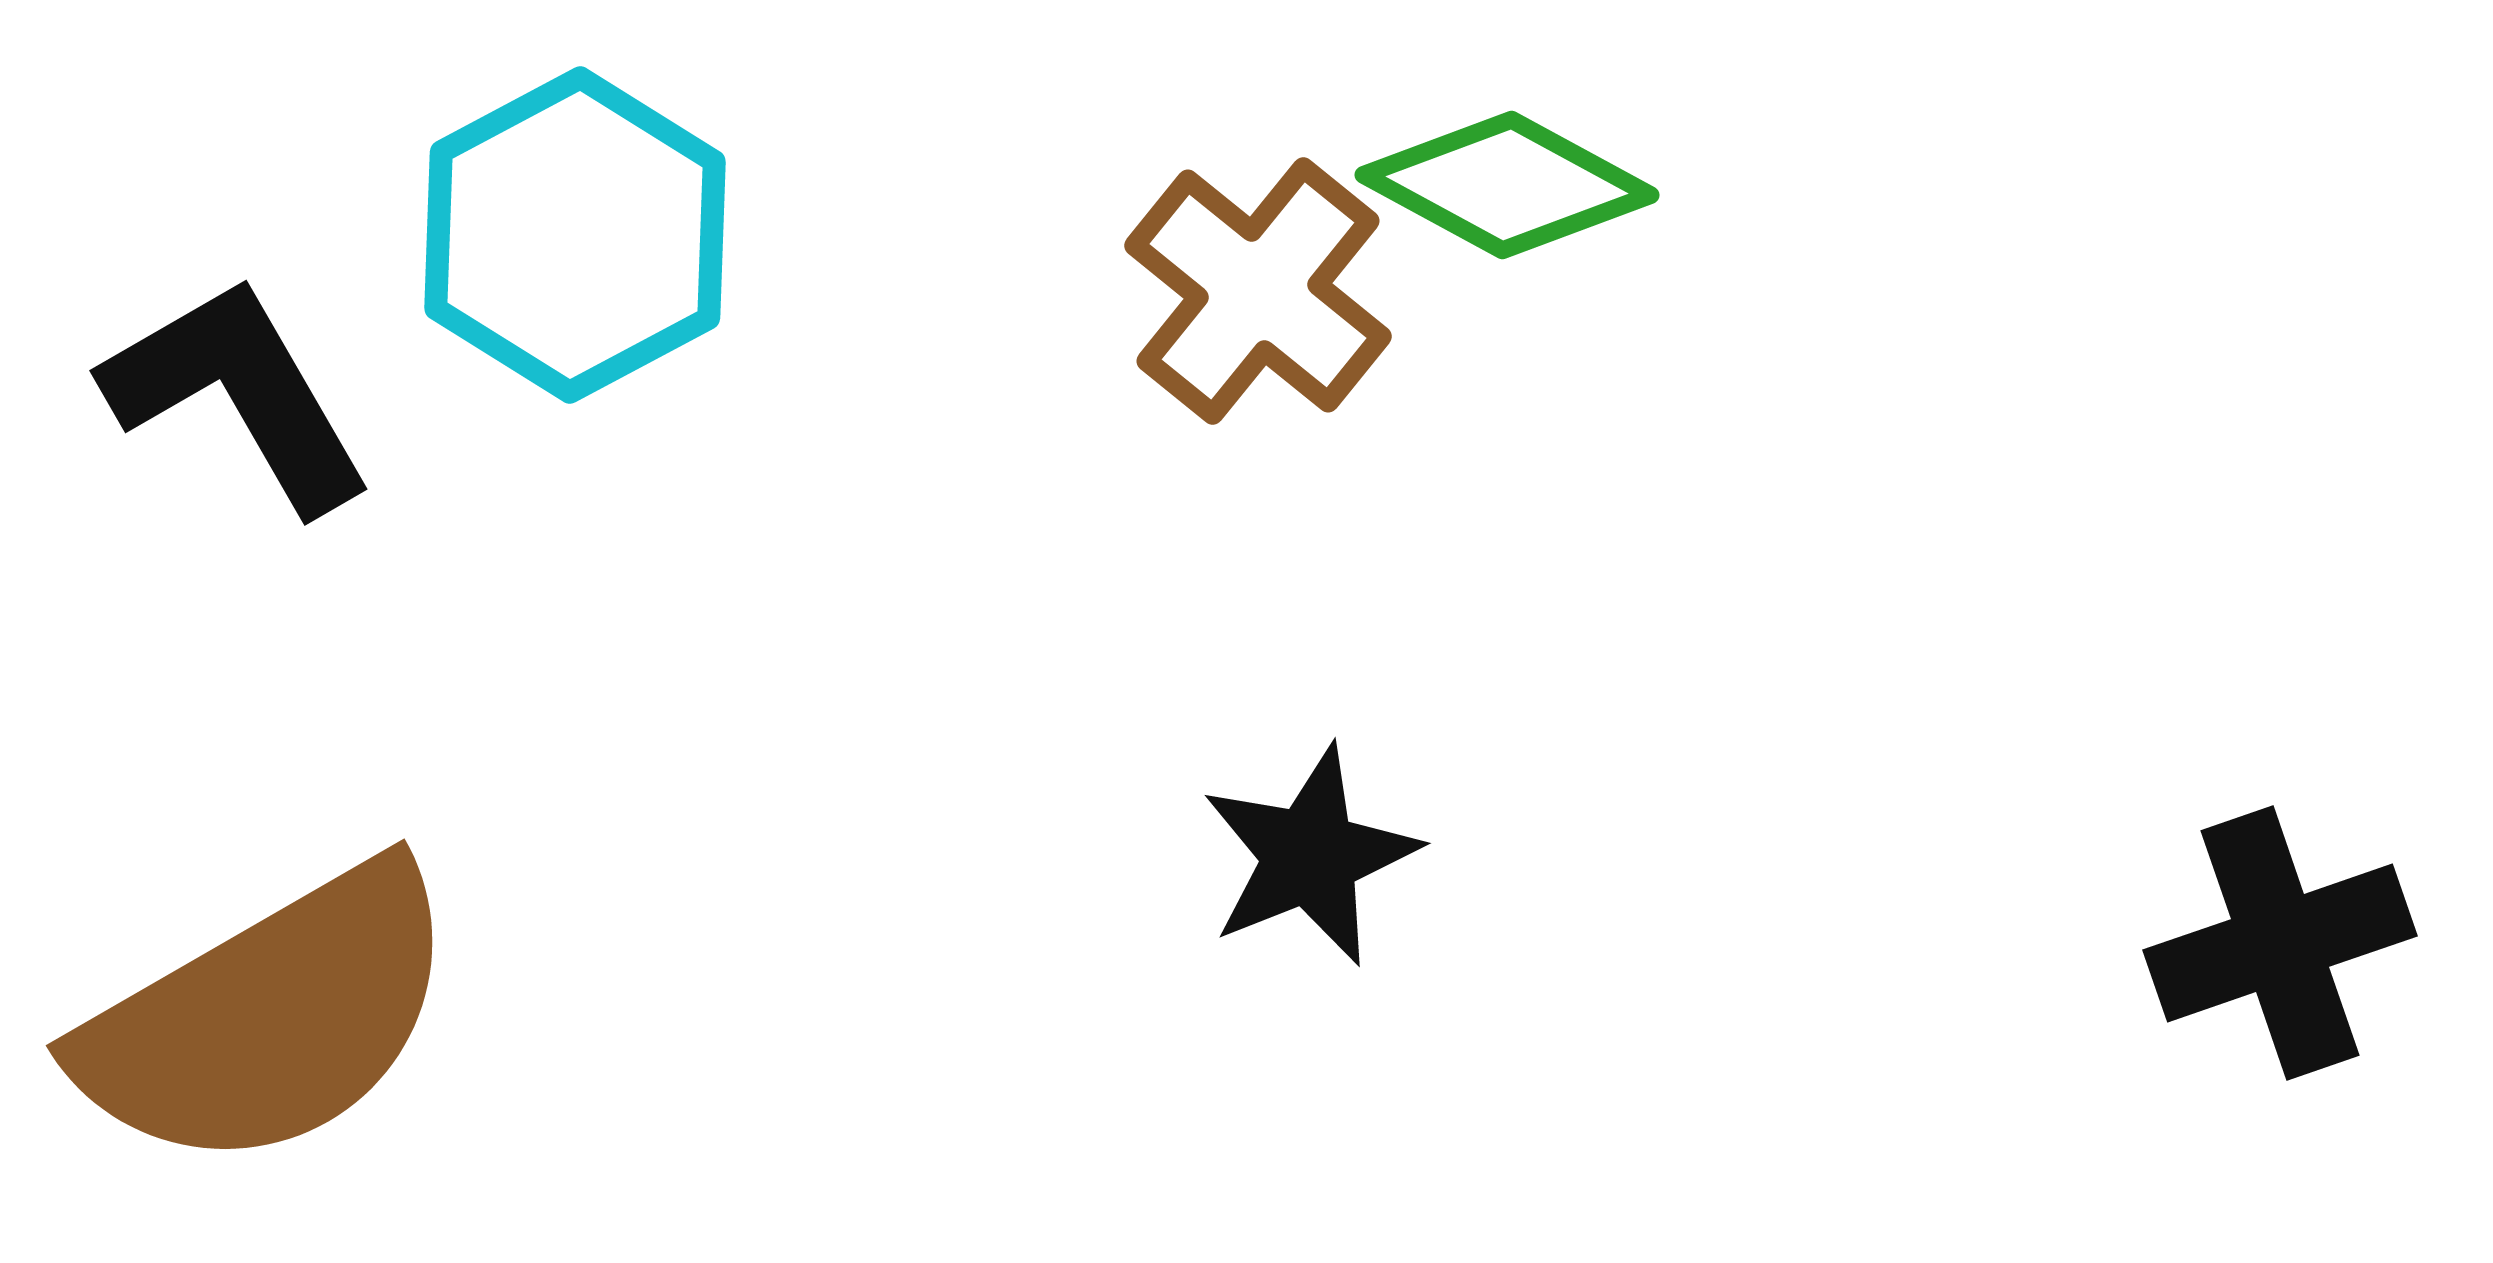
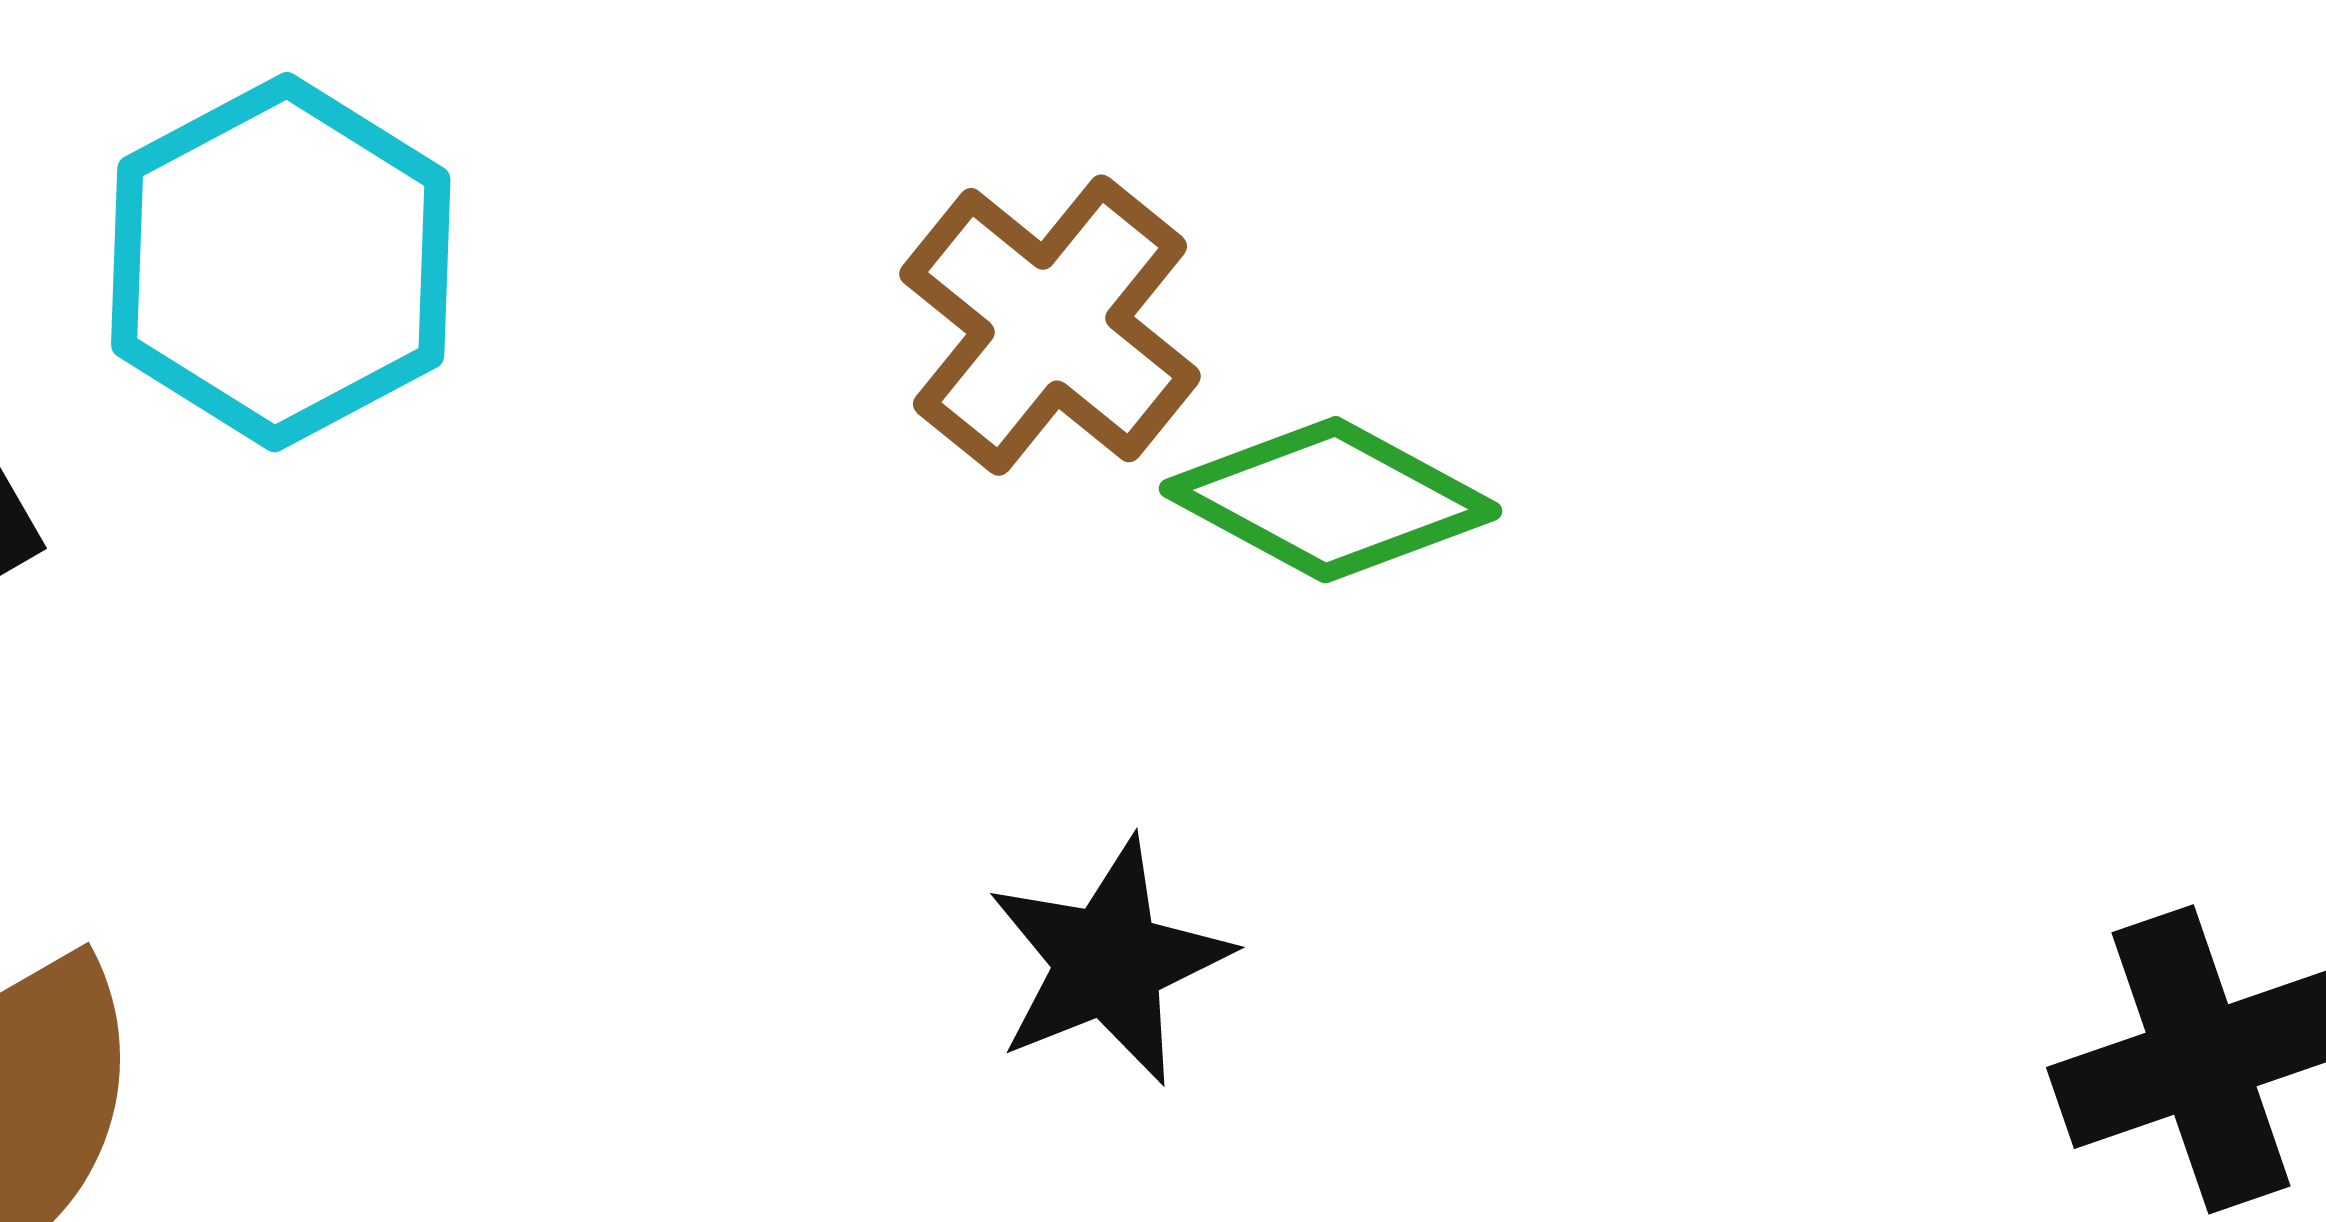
green diamond: (1507, 185) -> (1330, 500), moved

